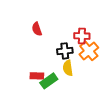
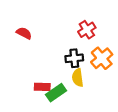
red semicircle: (37, 29) -> (24, 33), moved, turned 136
red cross: (82, 36) -> (87, 30), moved, turned -35

